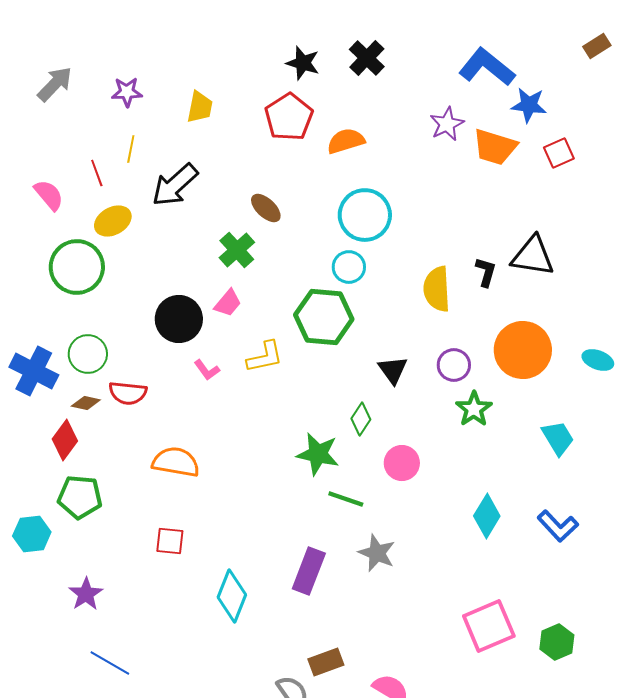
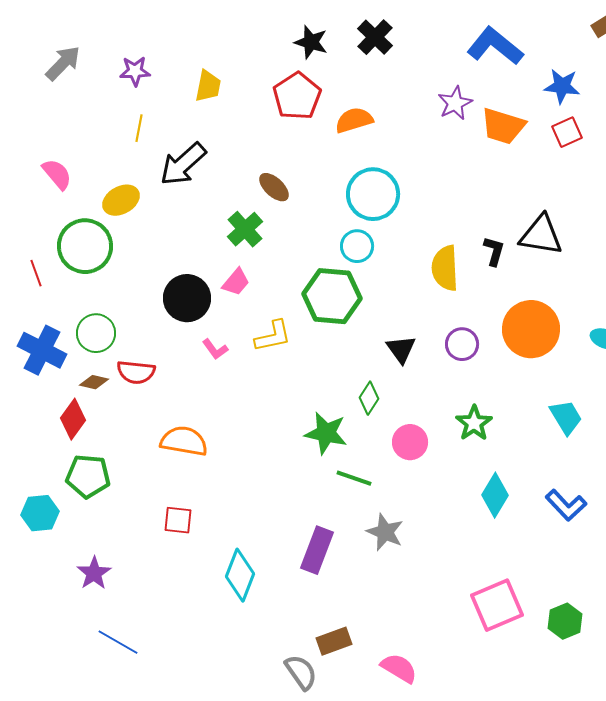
blue star: (529, 105) -> (562, 86), moved
red line: (97, 173) -> (36, 273), moved
green star: (474, 409) -> (474, 423), moved

